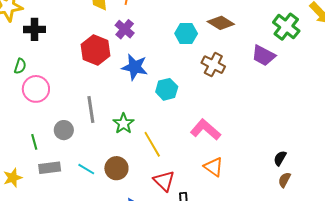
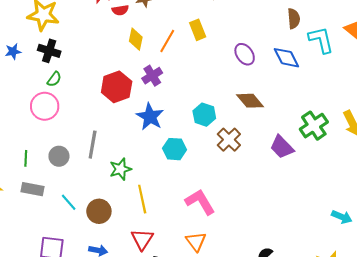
black cross: (35, 29) -> (49, 51), moved
cyan hexagon: (186, 34) -> (204, 115), moved
green semicircle: (20, 66) -> (54, 79), moved

